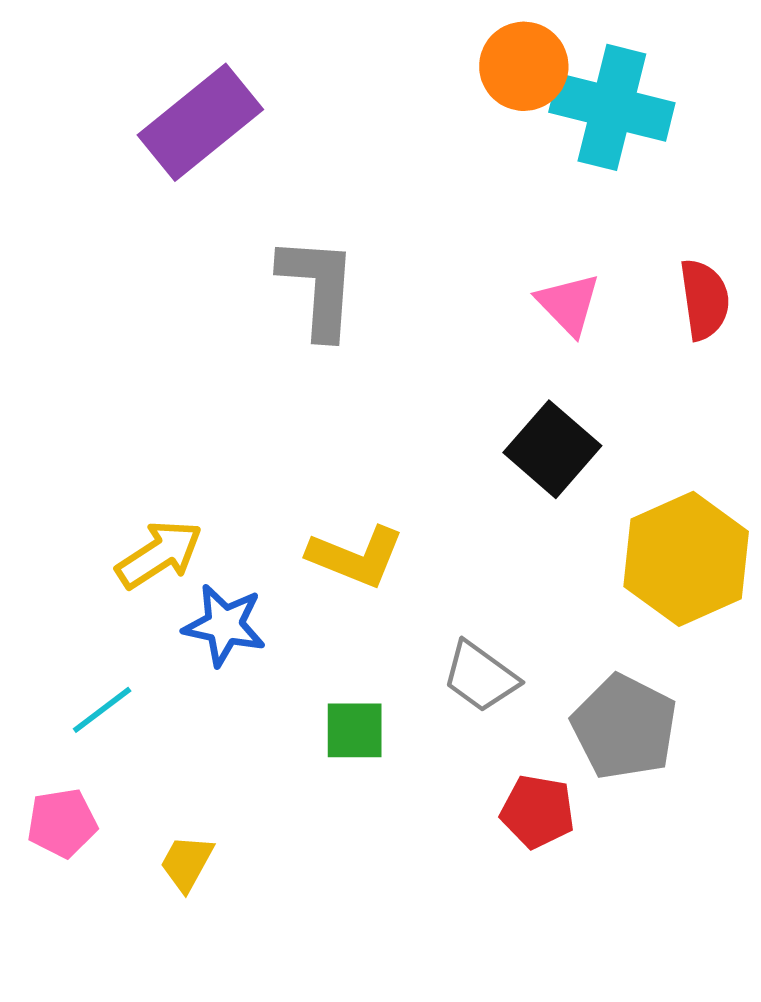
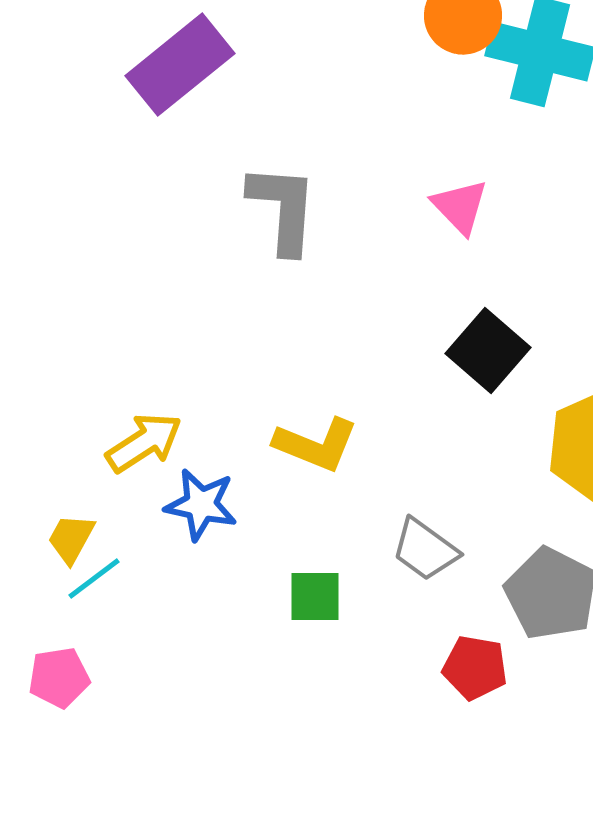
pink triangle: (568, 304) -> (460, 207), moved
yellow trapezoid: (187, 863) -> (71, 539), moved

